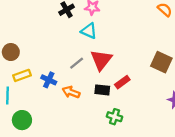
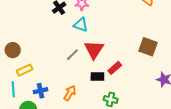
blue cross: (49, 80) -> (41, 91), moved, turned -32
orange arrow: (71, 92) -> (70, 93), moved, turned 105

